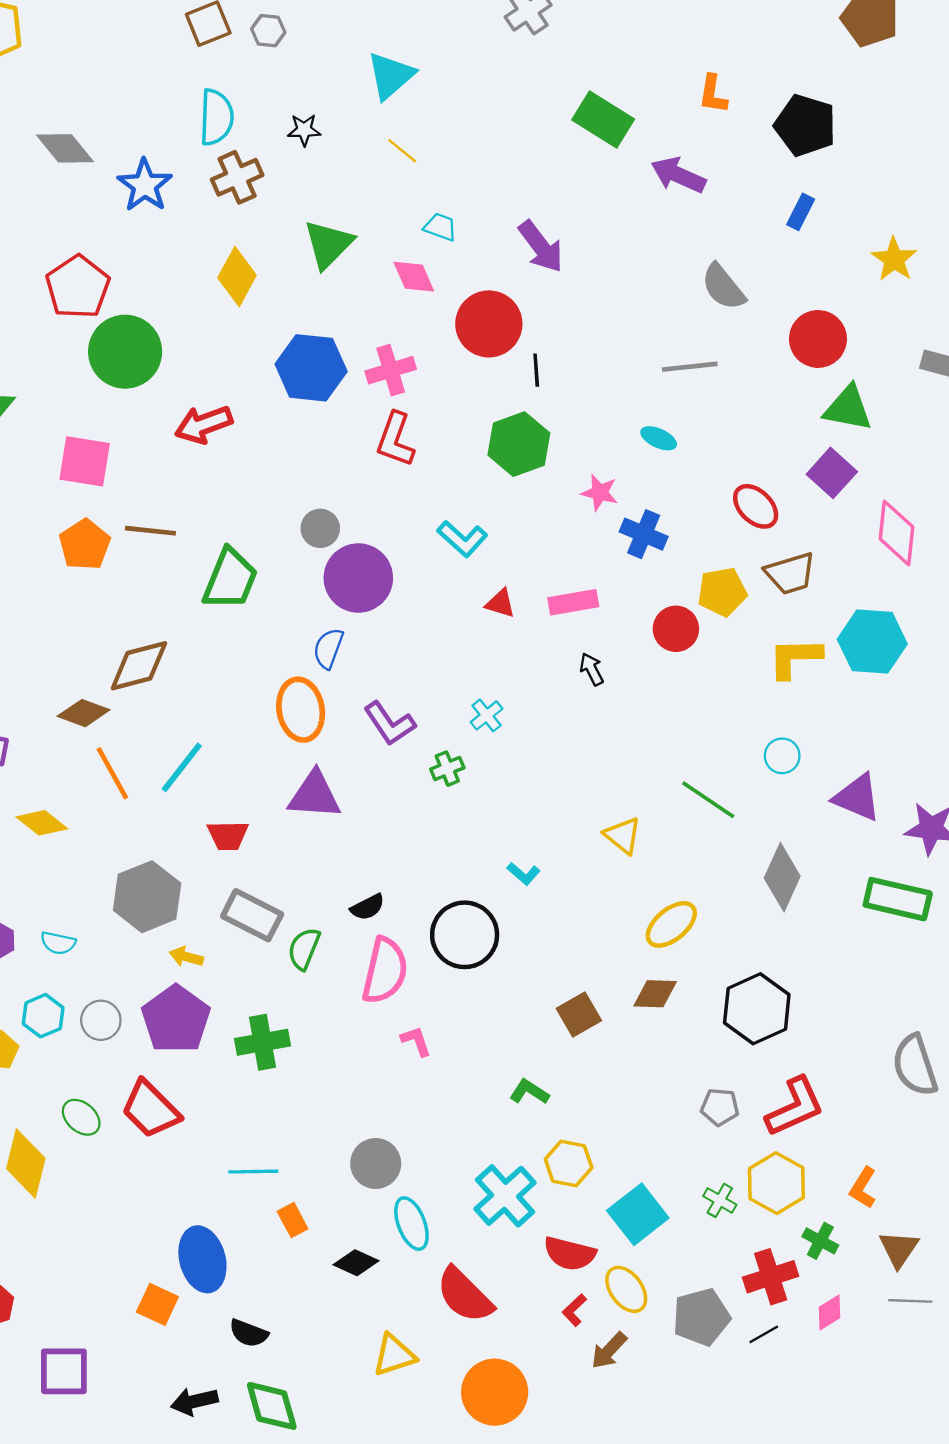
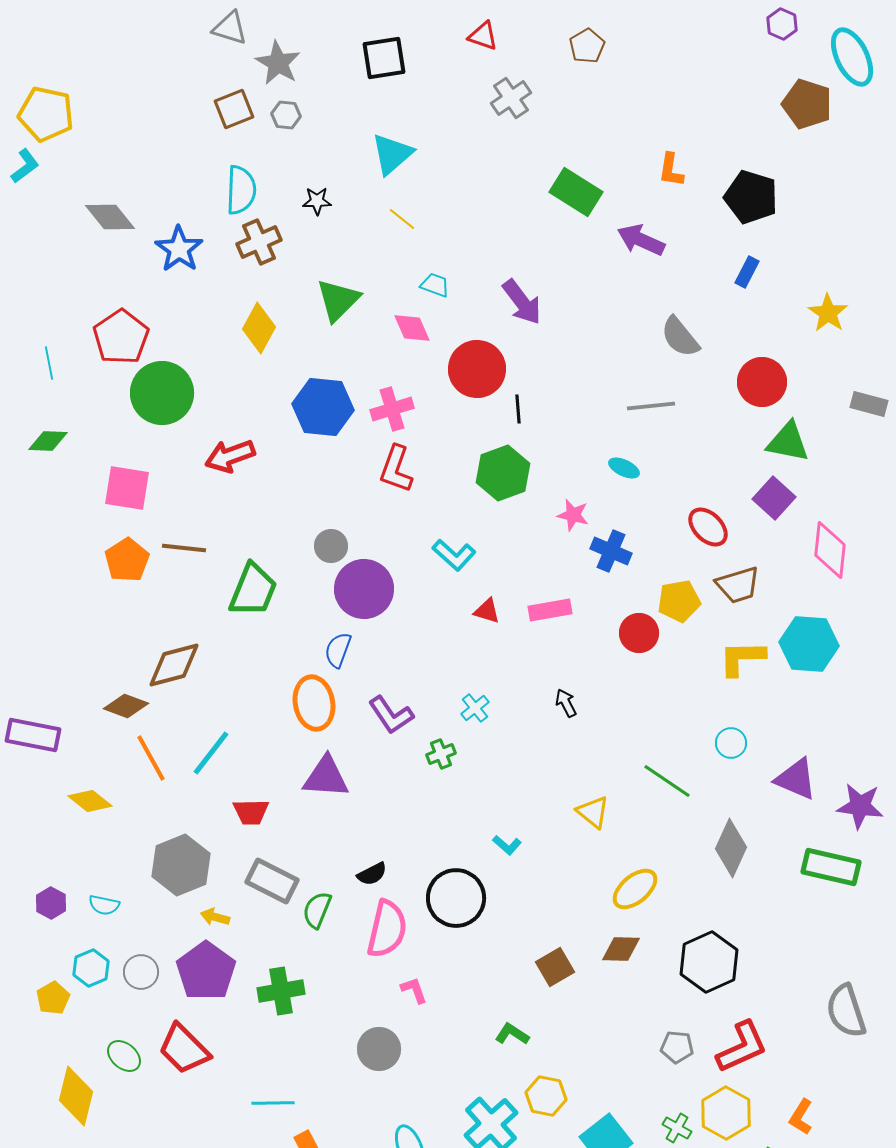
black arrow: (592, 669) -> (566, 703), moved
gray circle: (376, 1163) -> (379, 1049), moved

